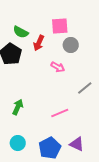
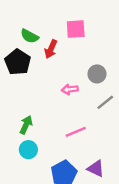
gray circle: (71, 45) -> (97, 74), moved
pink arrow: (58, 67) -> (70, 89), moved, turned 144
cyan circle: (18, 143) -> (28, 150), moved

